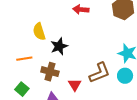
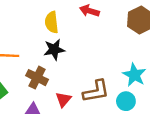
yellow semicircle: (39, 32) -> (52, 22), moved

